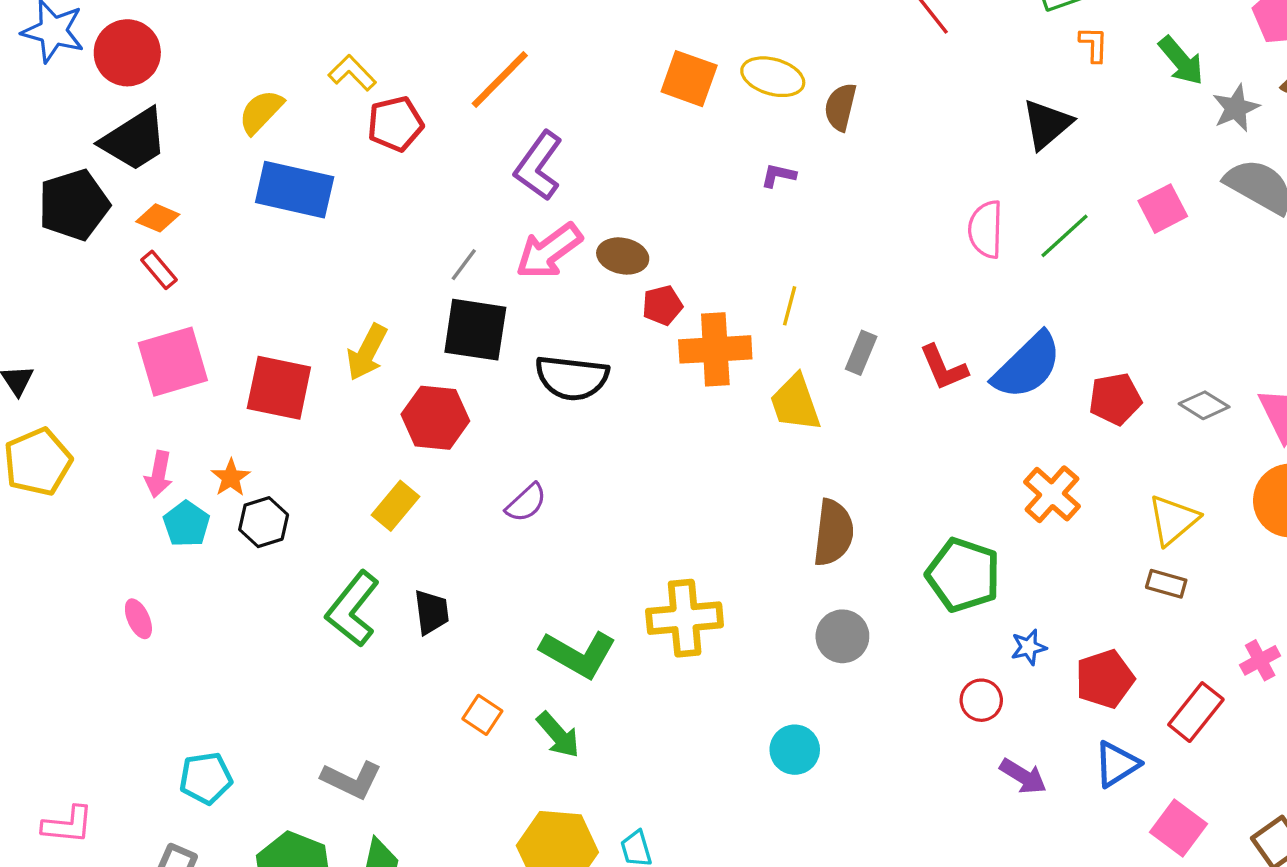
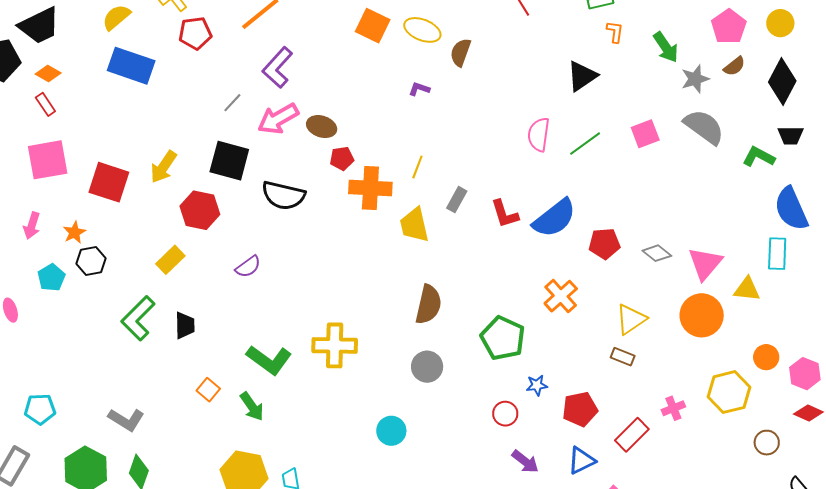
gray line: (464, 265) -> (232, 103), moved
cyan pentagon: (187, 524) -> (51, 278), moved

